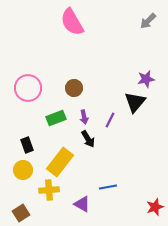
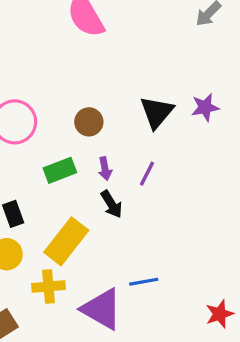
black triangle: (135, 102) -> (157, 112), moved
purple triangle: (82, 204) -> (102, 309), size x1.6

